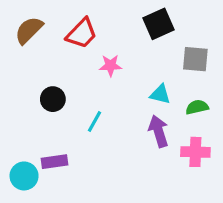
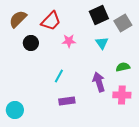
gray square: (195, 59) -> (123, 23), moved, turned -36
cyan triangle: (160, 94) -> (102, 43), moved, turned 40
black circle: (53, 99) -> (31, 43), moved
purple rectangle: (54, 162) -> (67, 101), moved

